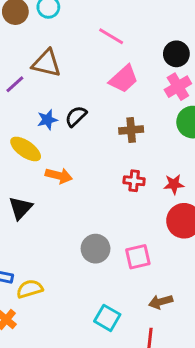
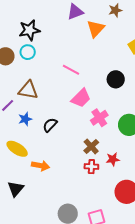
pink cross: (178, 87) -> (99, 118), moved
blue star: (47, 120) -> (25, 119), moved
brown cross: (131, 130) -> (91, 146), moved, turned -35
red star: (174, 184) -> (113, 159), moved

